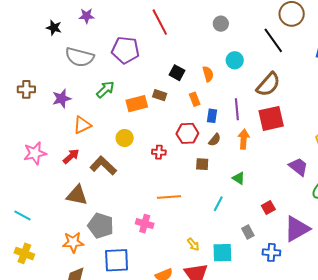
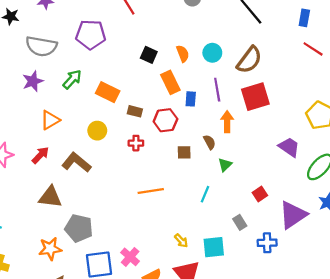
cyan circle: (235, 60) -> (212, 53), moved
brown rectangle: (160, 95) -> (135, 111), moved
purple star: (62, 99) -> (33, 81), moved
orange rectangle: (195, 99) -> (170, 82), size x1.5
orange rectangle: (137, 104) -> (108, 92), turned 45
brown semicircle: (215, 140) -> (209, 142), moved, turned -64
green triangle: (239, 178) -> (225, 165), turned 48
pink cross: (145, 224) -> (130, 257), moved, turned 30

